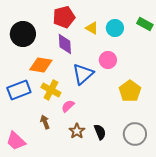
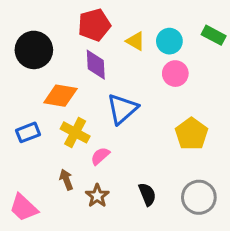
pink circle: (108, 60) -> (175, 74), moved
blue rectangle: (19, 90) -> (28, 132), size x0.7
brown star: (77, 131) -> (97, 196), moved

